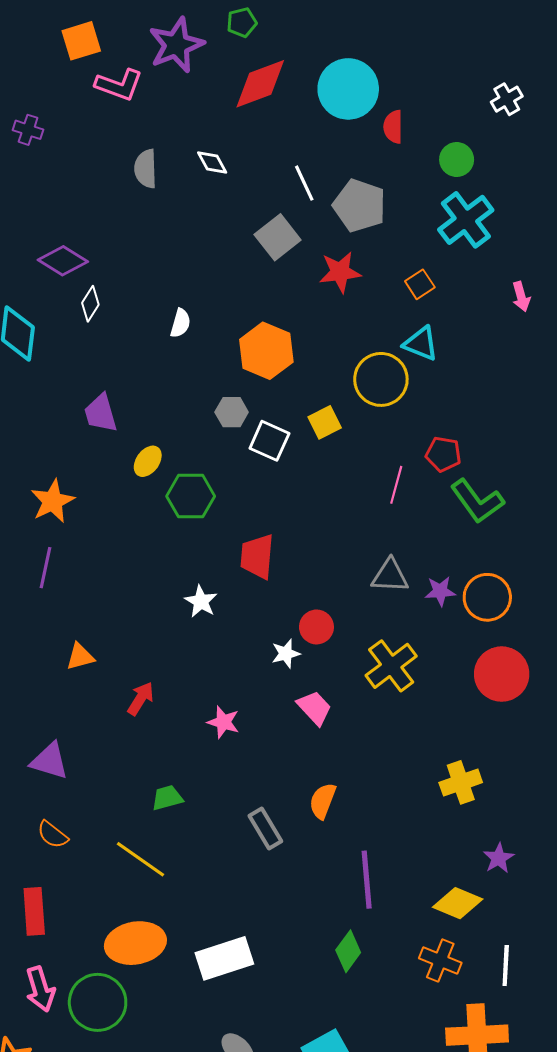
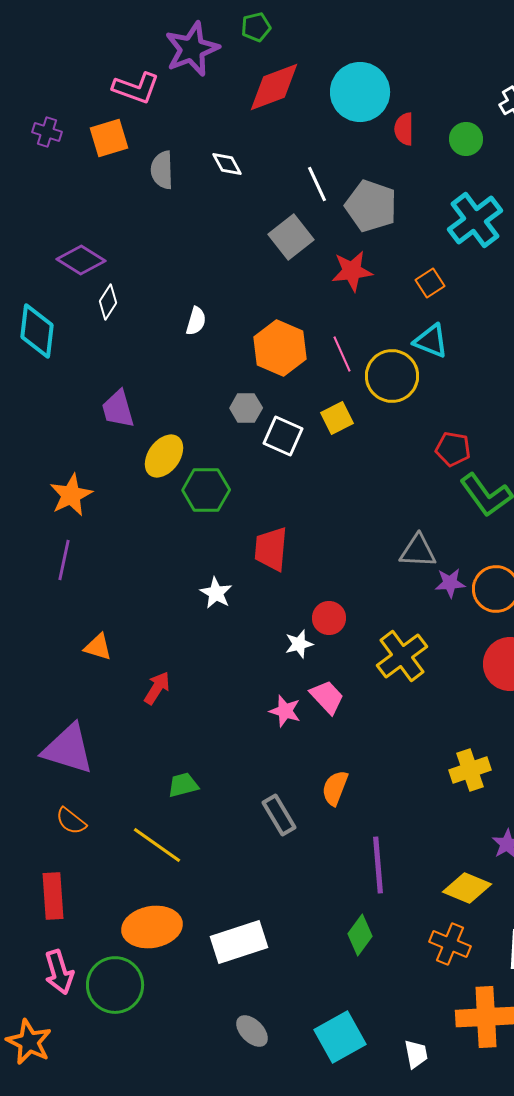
orange square: (81, 41) -> (109, 138), moved
green circle: (457, 160) -> (466, 139), moved
yellow ellipse: (148, 461) -> (164, 456), size x1.4
pink line: (396, 485) -> (342, 354), moved, turned -39
gray triangle: (390, 576) -> (418, 551), moved
orange triangle: (80, 657) -> (98, 647), turned 32
pink star: (223, 722) -> (285, 711), moved
purple triangle: (50, 761) -> (68, 749), size x1.4

